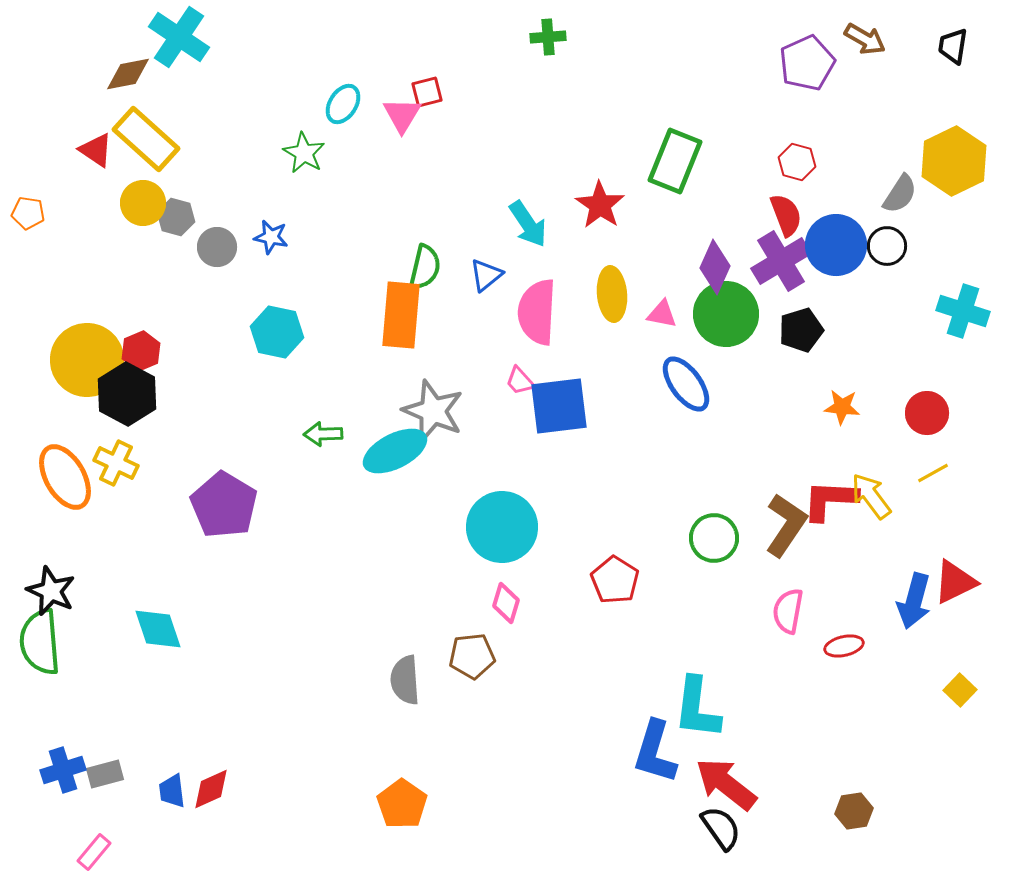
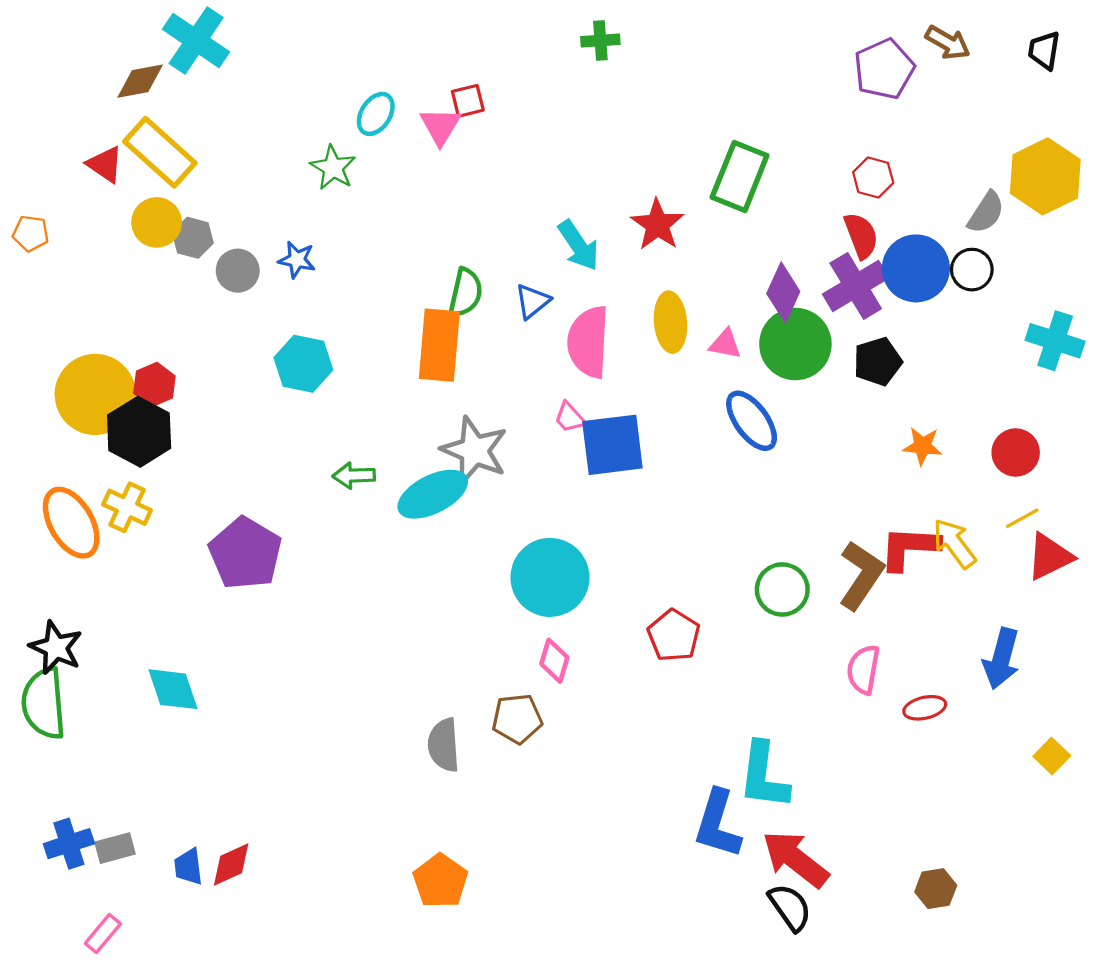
red triangle: (955, 582) -> (1050, 557), moved

